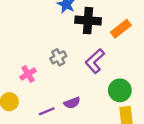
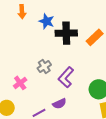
purple L-shape: (95, 61) -> (66, 77), moved

